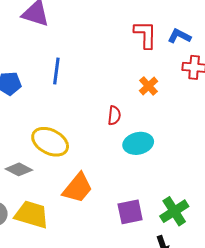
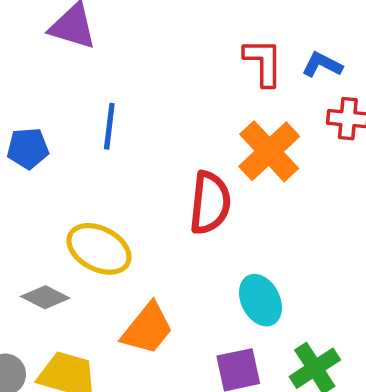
orange cross: (149, 86) -> (269, 151), size x1.8
red semicircle: (114, 115) -> (210, 203), size x1.8
cyan ellipse: (138, 143) -> (260, 300), moved, turned 76

